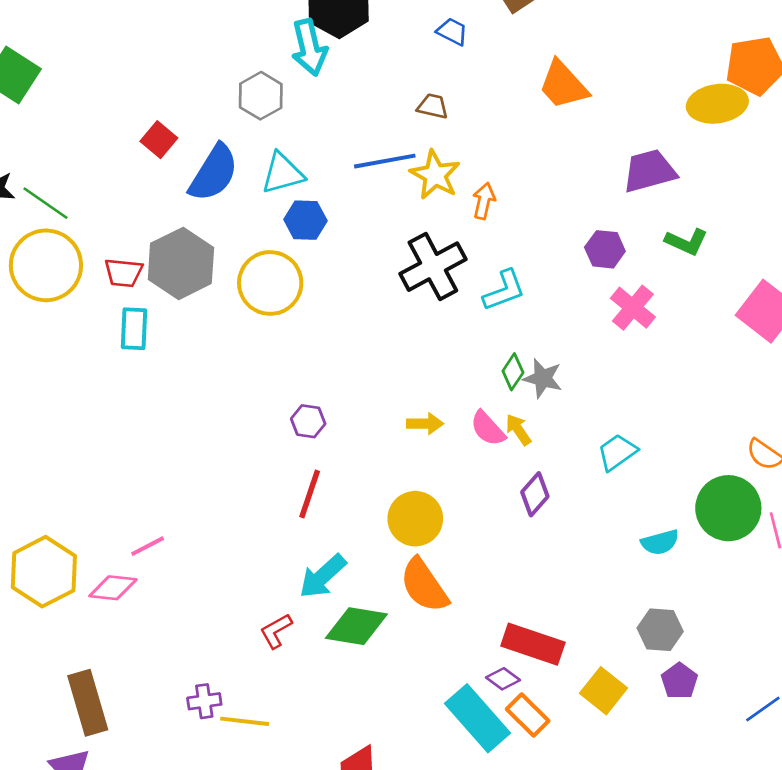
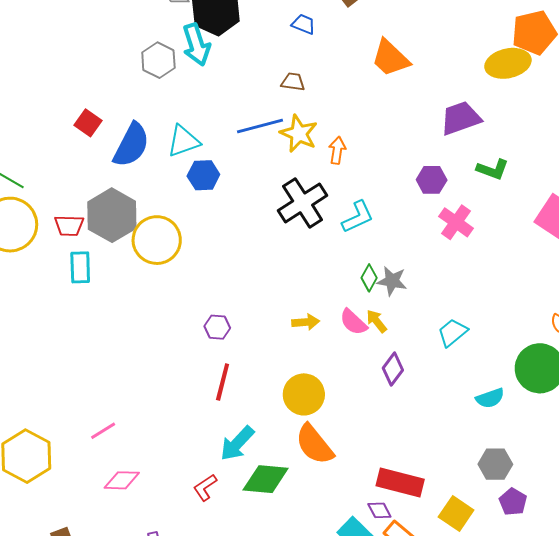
gray hexagon: (261, 96) -> (158, 60), moved
yellow circle: (270, 283) -> (157, 240), moved
pink diamond: (113, 588) -> (122, 480), moved
purple diamond: (503, 679) -> (379, 510), turned 30

